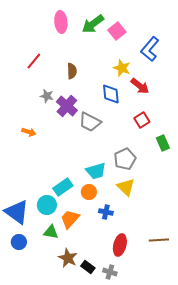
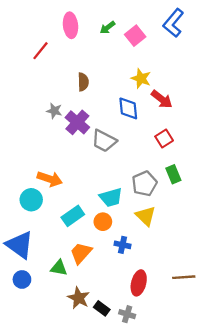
green arrow: (93, 24) -> (107, 28), size x0.6
blue L-shape: (150, 49) -> (173, 23), moved
red line: (34, 61) -> (40, 51), moved
orange arrow: (29, 132) -> (50, 179), moved, size x1.5
green rectangle: (163, 143) -> (173, 174), moved
cyan circle: (47, 205) -> (31, 200), moved

